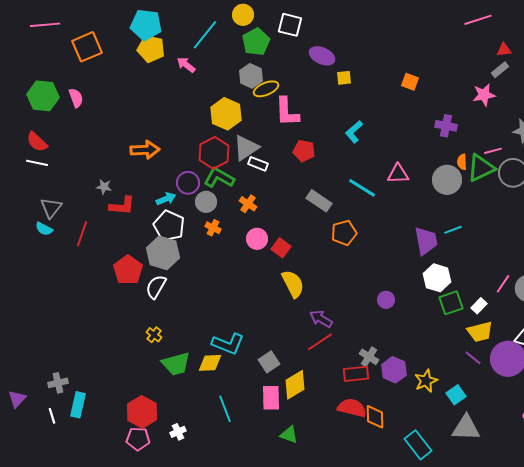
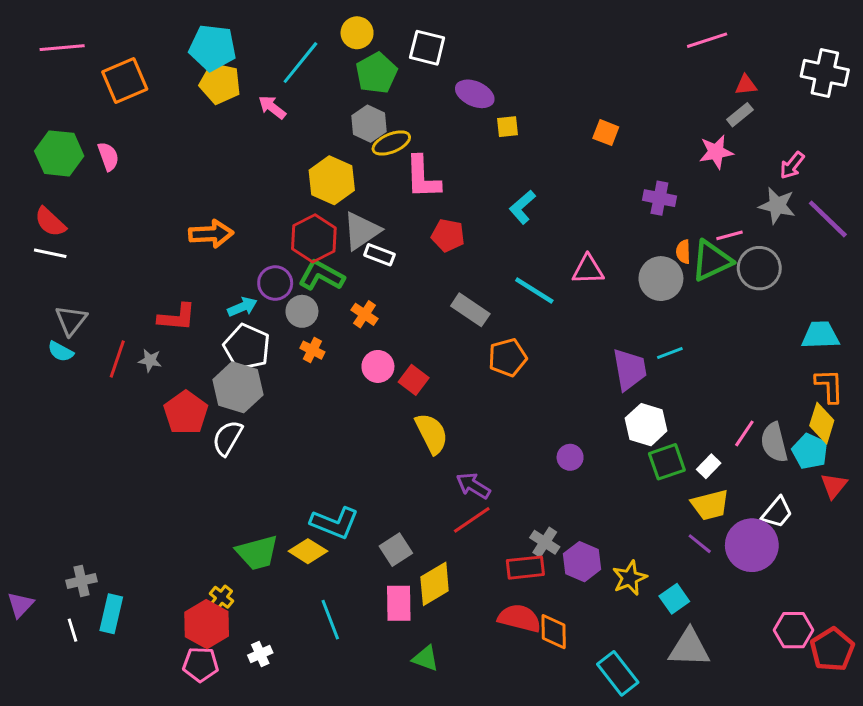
gray star: (104, 187) -> (150, 360), moved
yellow cross: (154, 335) -> (222, 597), moved
yellow diamond: (210, 363) -> (308, 551), turned 35

